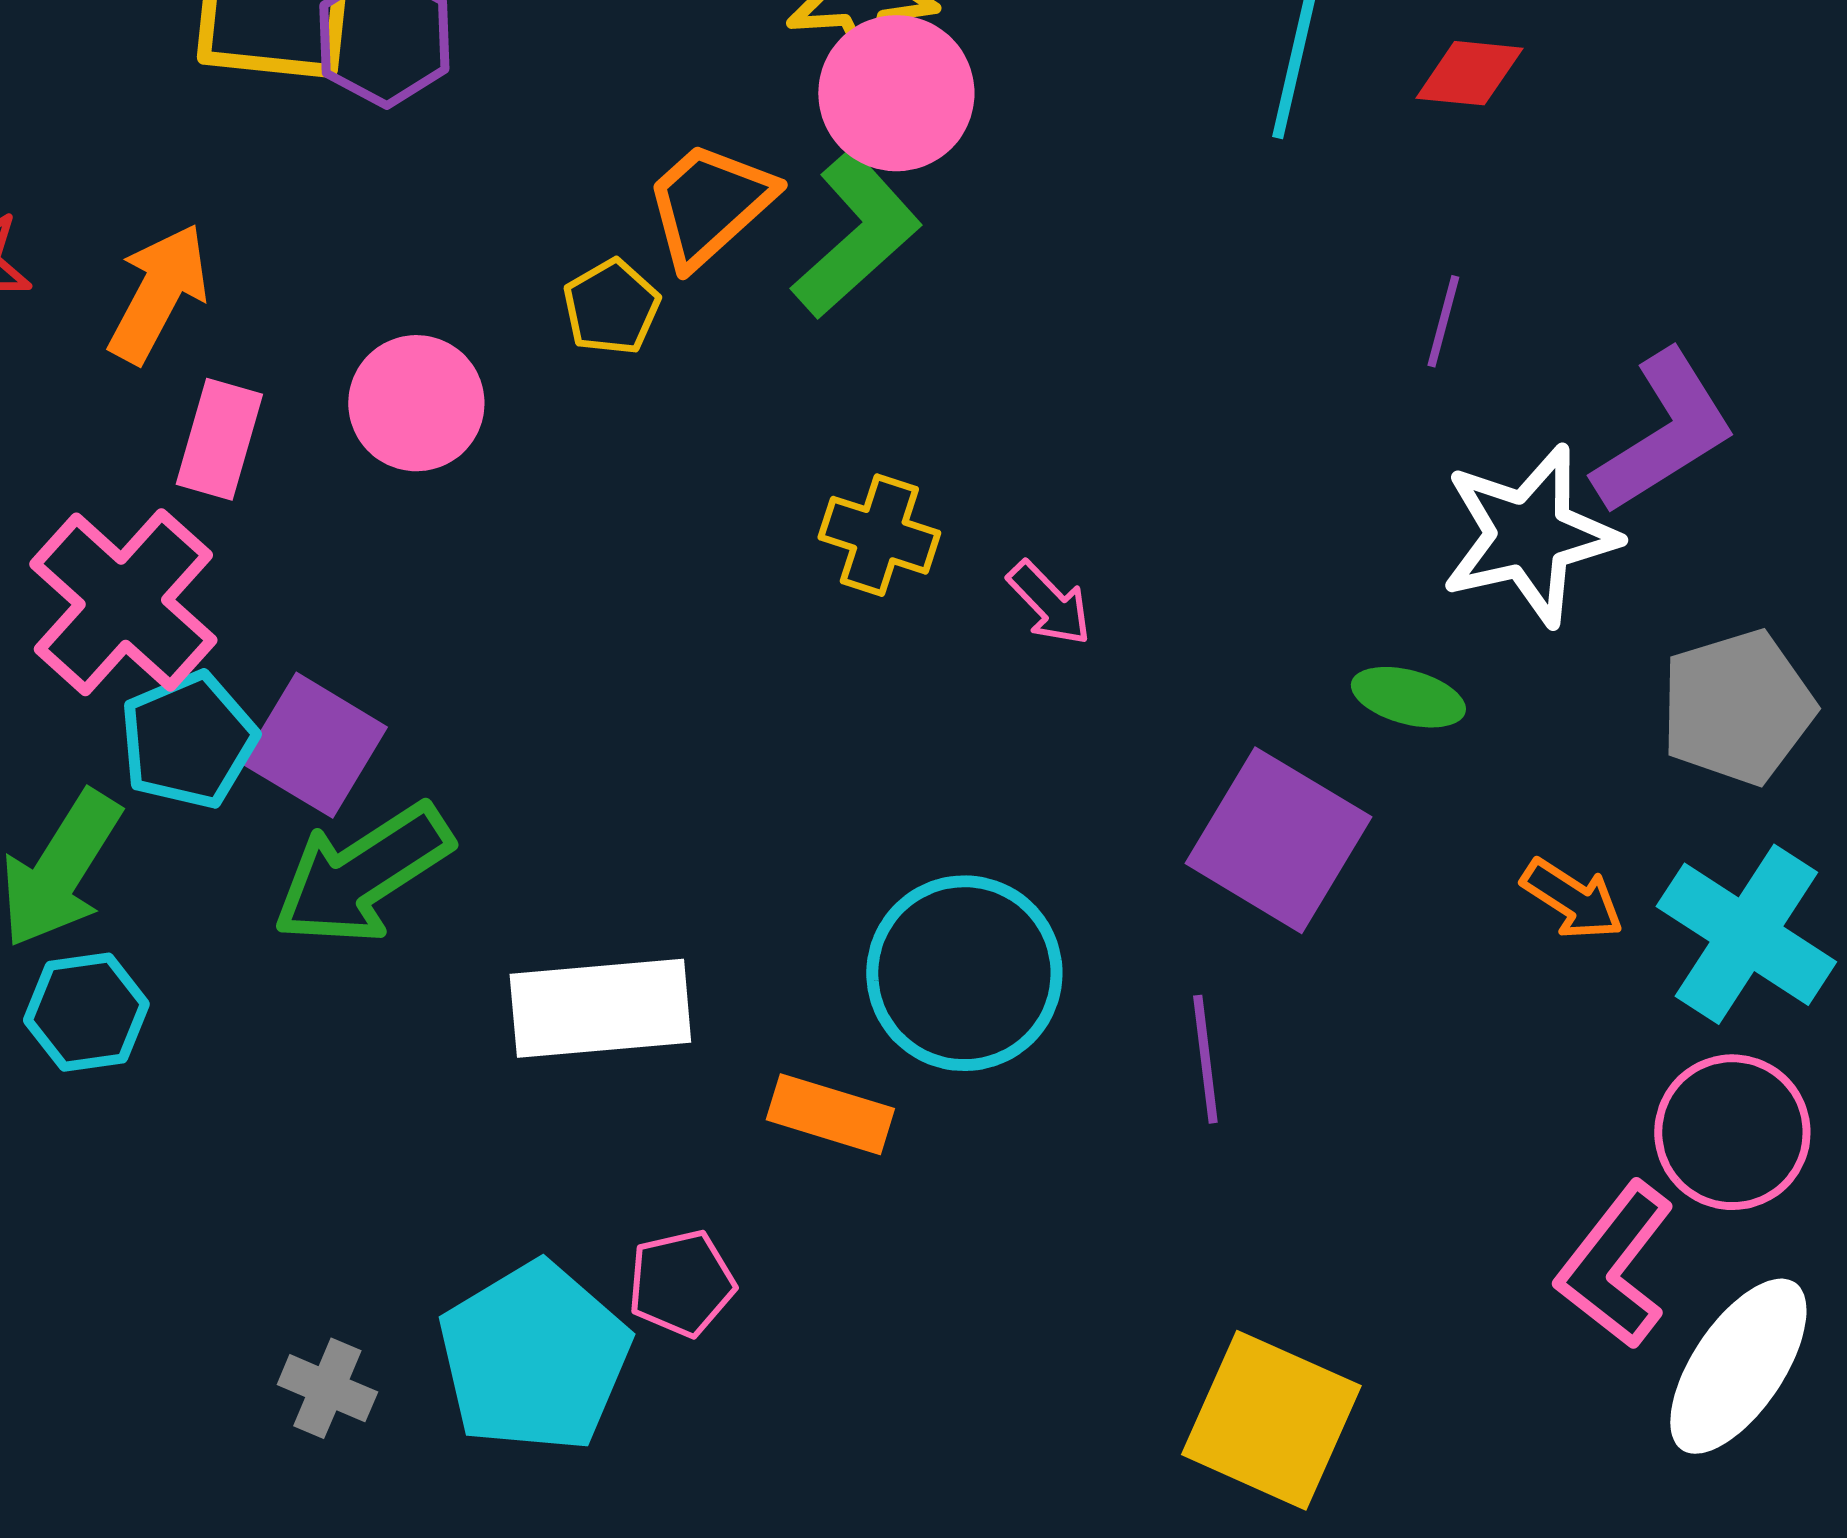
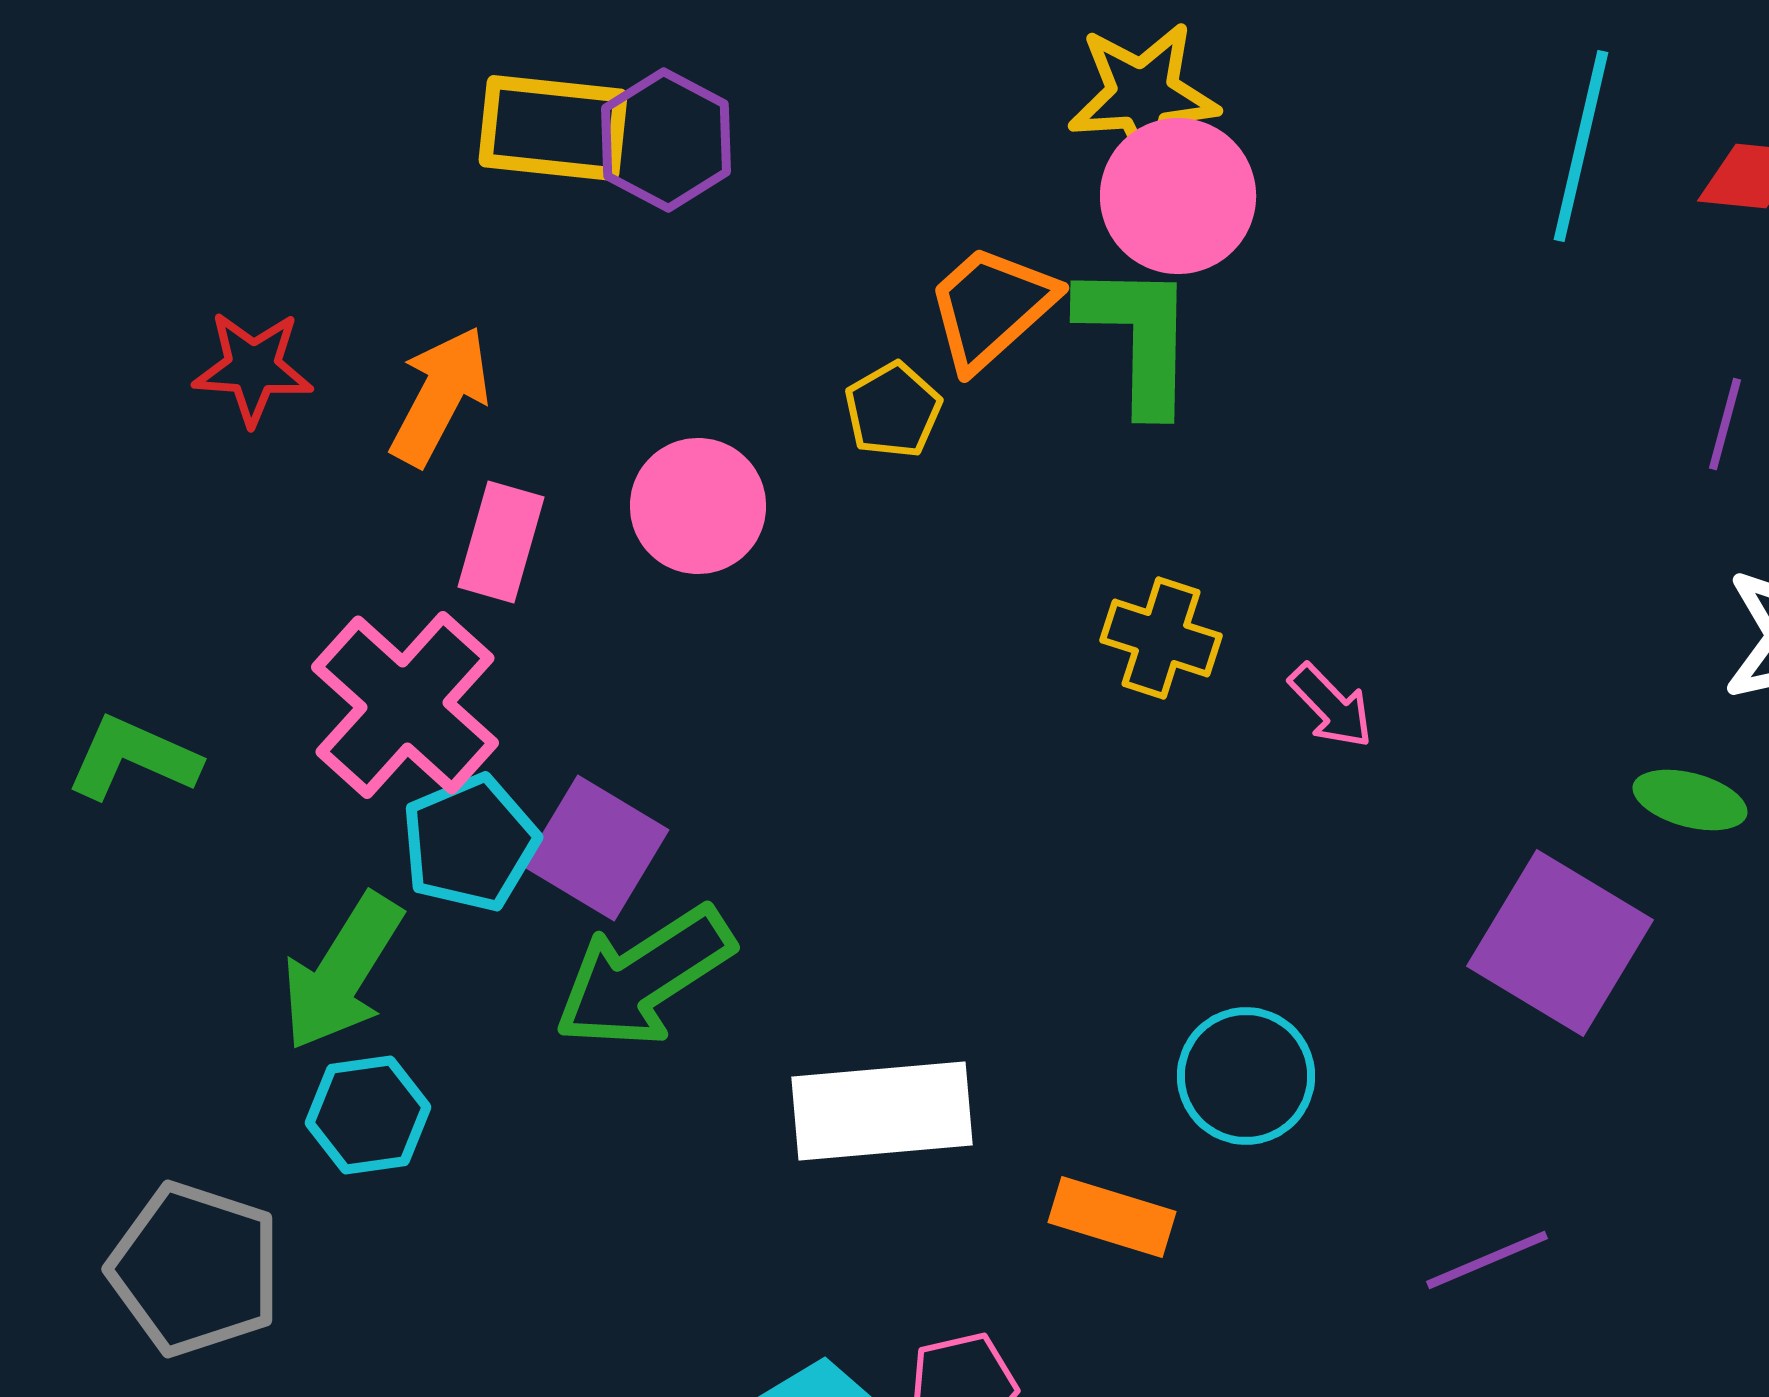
green L-shape: (856, 234) -> (1138, 337), turned -47
cyan circle: (964, 973) -> (1246, 1076), size x0.7
purple line: (1205, 1059) -> (1487, 1260), moved, turned 74

